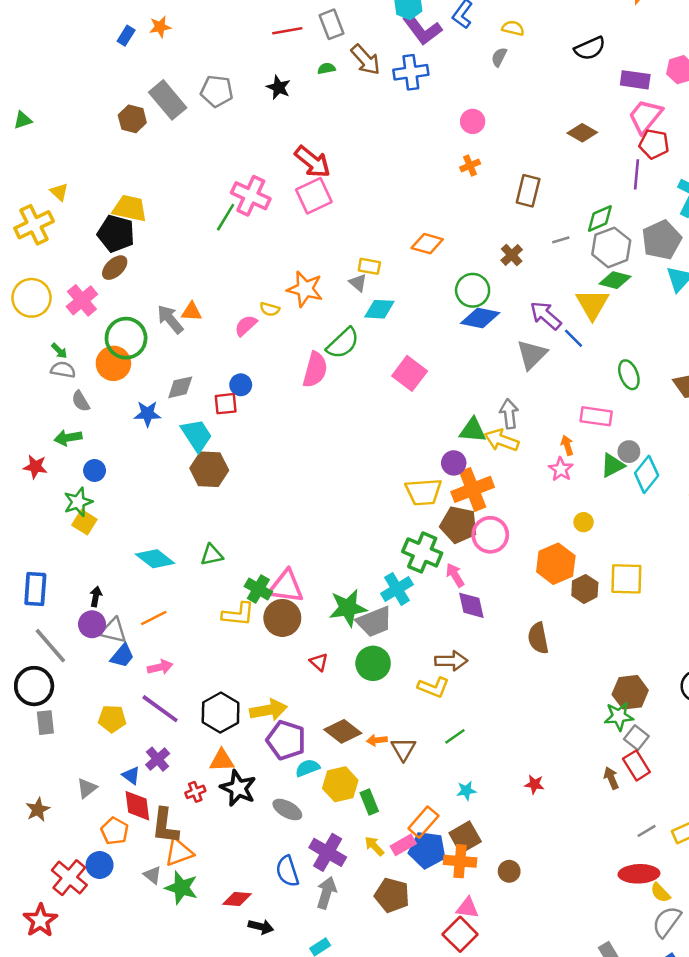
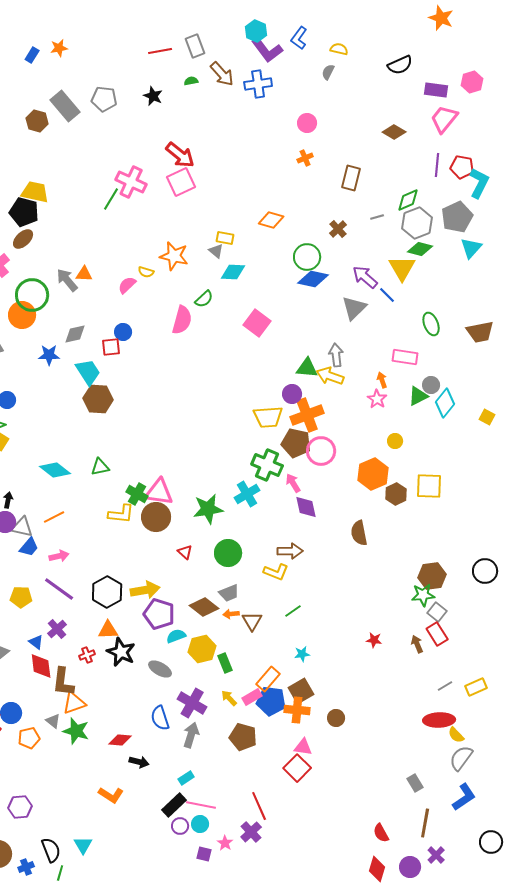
red pentagon: (654, 144) -> (462, 167), moved
green semicircle: (343, 343) -> (204, 299), size x0.7
gray trapezoid: (374, 622) -> (229, 593), moved, size x0.7
red star: (534, 784) -> (374, 640), moved
orange pentagon: (115, 831) -> (29, 738), moved, turned 30

